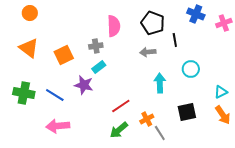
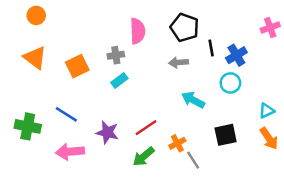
blue cross: (196, 14) -> (236, 55), moved, turned 36
cyan arrow: (160, 83) -> (193, 100), turned -60
purple star: (84, 85) -> (107, 132), moved
green cross: (24, 93) -> (28, 126), moved

